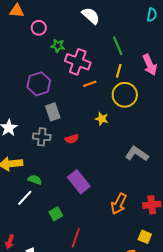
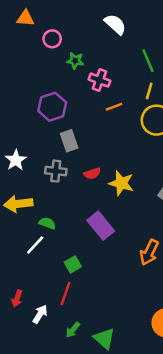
pink cross: (78, 62) -> (99, 80), size x0.7
yellow star: (102, 119) -> (121, 183), moved, size x1.5
red line: (76, 238) -> (66, 294), moved

